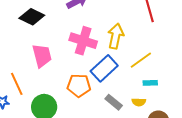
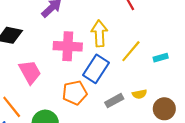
cyan rectangle: (150, 83) -> (161, 58), moved
gray rectangle: (114, 102) -> (114, 101), turned -54

